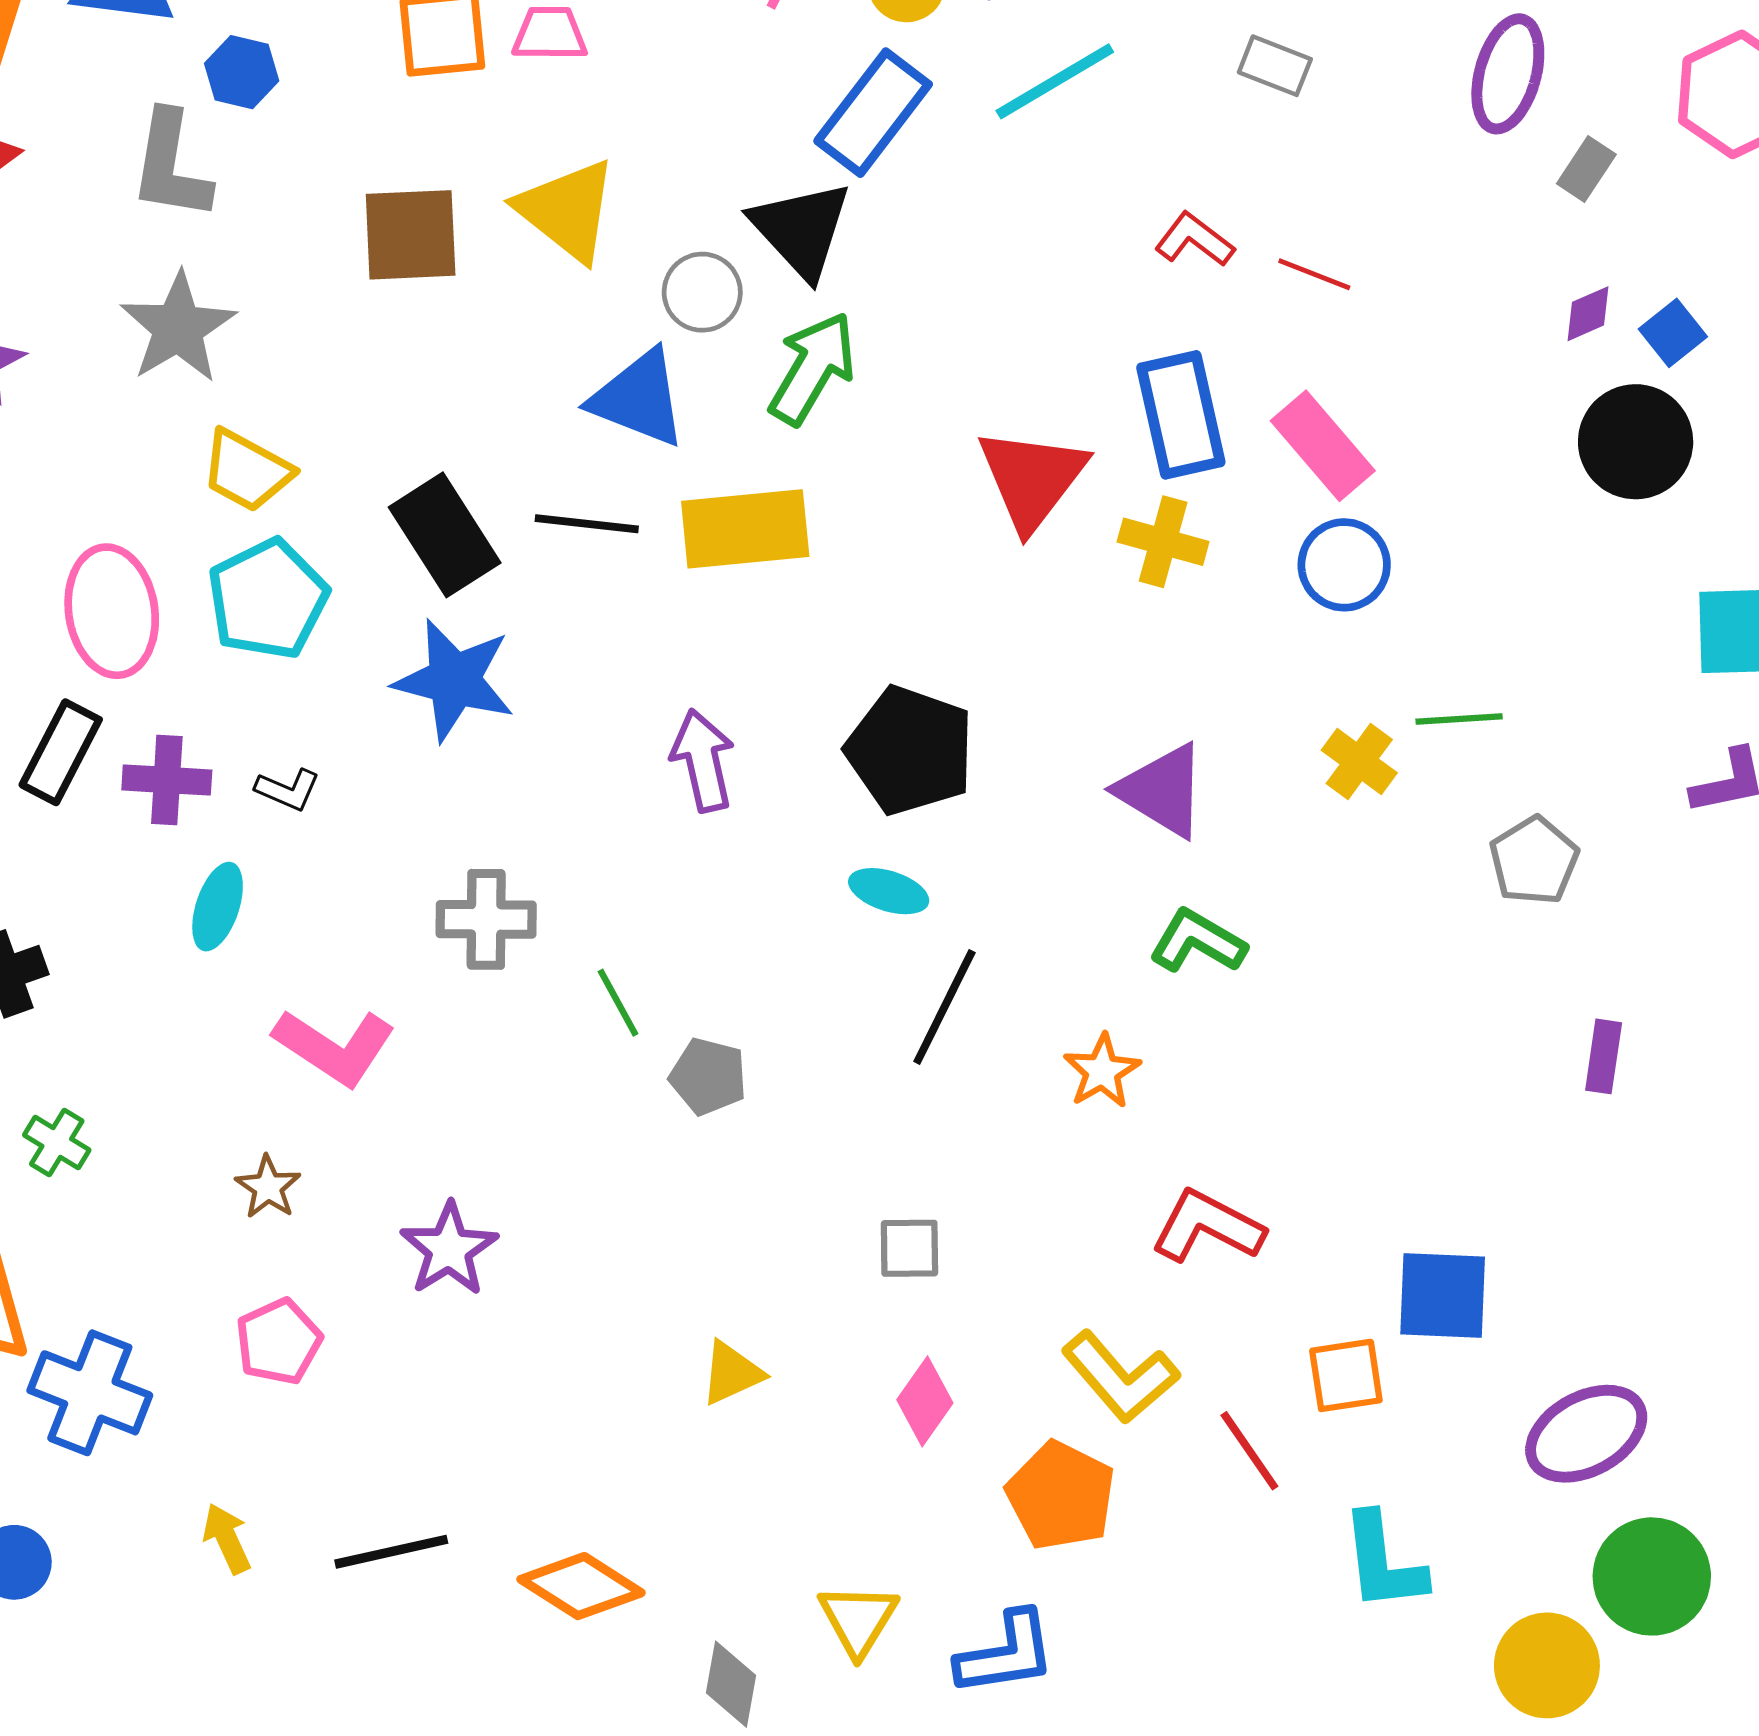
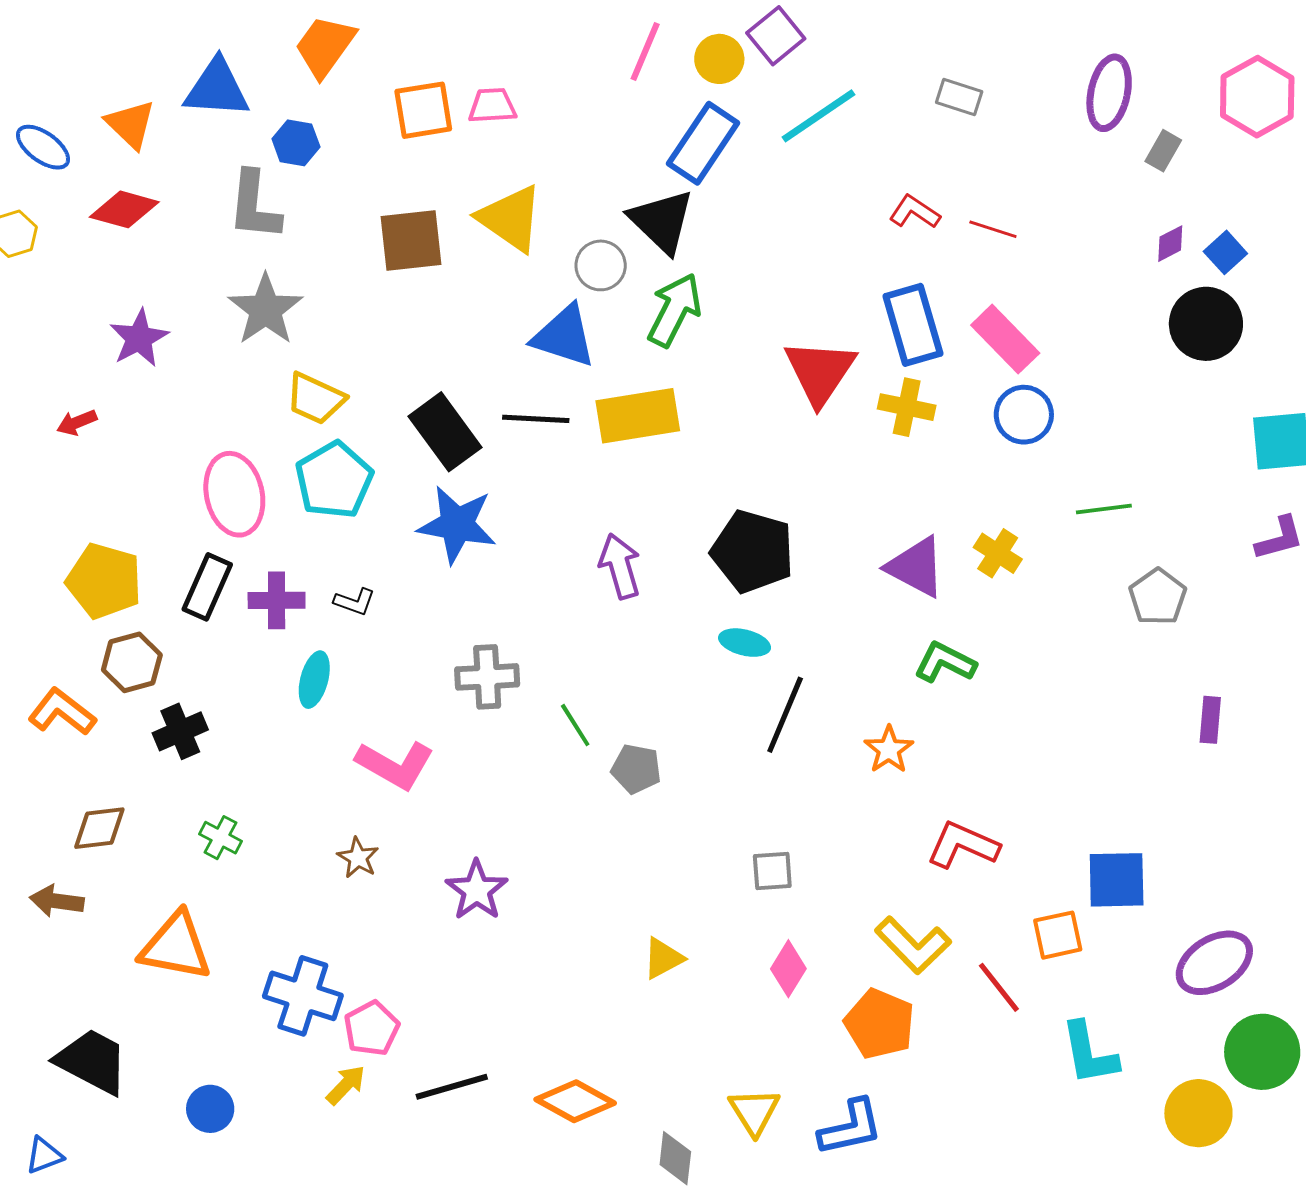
yellow cross: (1359, 762) -> (998, 553), moved
pink pentagon: (279, 1342) -> (372, 1028), moved
blue cross: (90, 1393) -> (303, 996), moved
yellow arrow: (227, 1539) -> (346, 1085), turned 72

